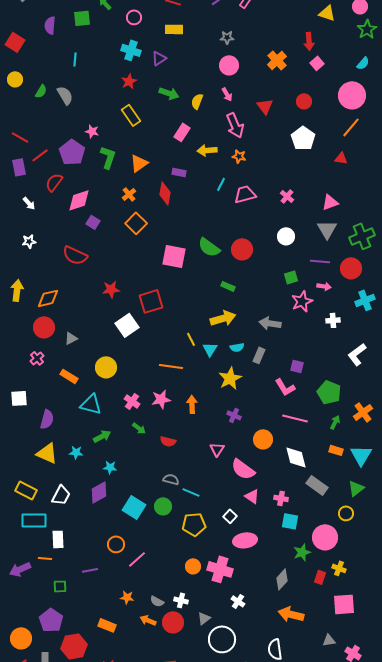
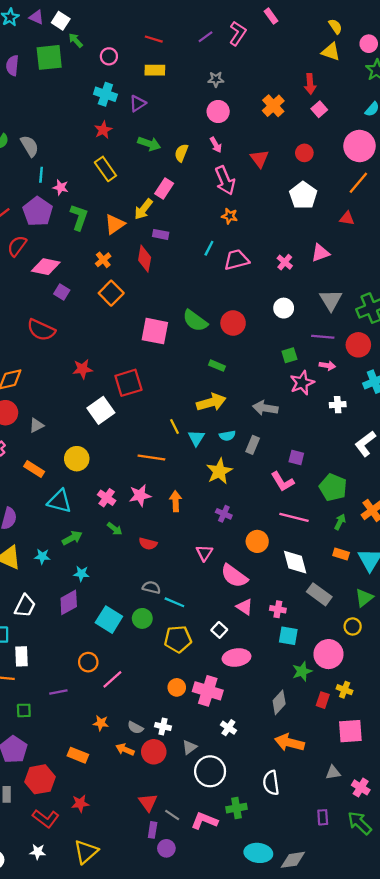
green square: (82, 18) -> (49, 57), size x1.4
cyan line: (75, 59) -> (41, 175), moved
yellow arrow: (207, 150) -> (143, 209), moved, turned -48
pink diamond: (79, 200) -> (46, 267), turned 30
pink triangle: (330, 202) -> (320, 253), moved

